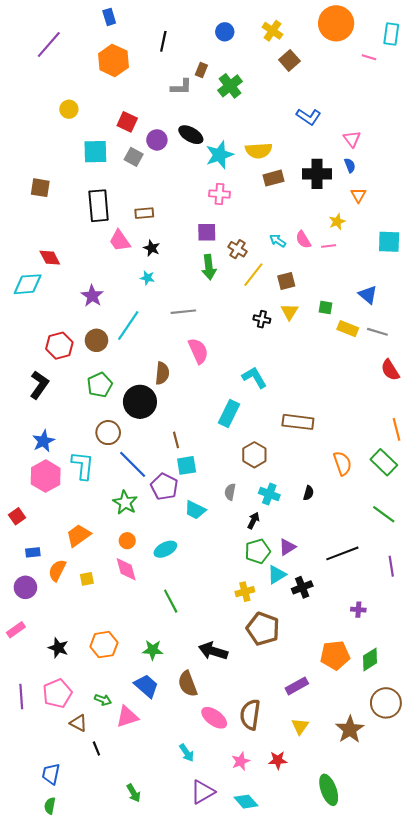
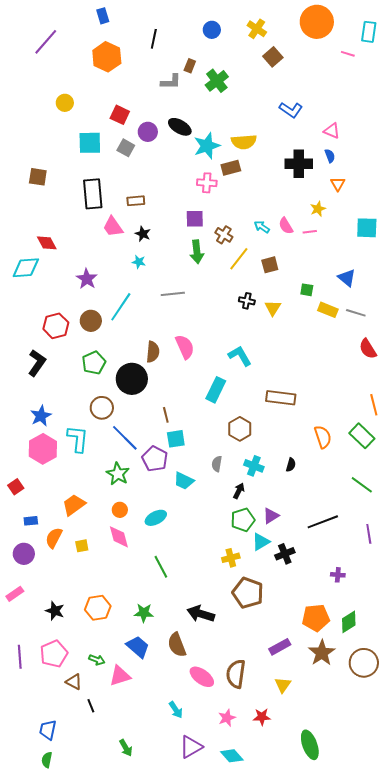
pink triangle: (352, 139) -> (332, 131), turned -30
brown rectangle: (274, 178) -> (231, 168), moved
yellow triangle: (289, 312) -> (273, 308), moved
pink semicircle: (198, 351) -> (185, 347), moved
brown star: (350, 729) -> (322, 653), moved

